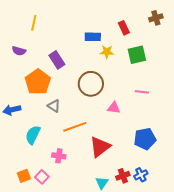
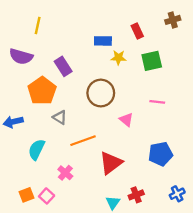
purple semicircle: (19, 51) -> (21, 56), size x1.5
pink triangle: (114, 108) -> (126, 120), turned 32
pink cross: (59, 156) -> (65, 173), turned 32
blue cross: (141, 175) -> (177, 194), moved

